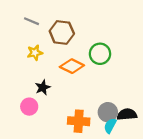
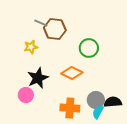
gray line: (31, 21) -> (41, 23), moved
orange diamond: (72, 66) -> (72, 73), moved
black star: (43, 87) -> (38, 78), size x1.5

